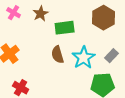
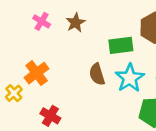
green rectangle: (65, 28) -> (121, 45), moved

